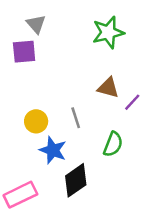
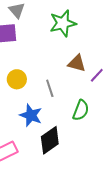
green star: (108, 32) -> (63, 23), moved
yellow circle: (36, 121) -> (17, 79), moved

